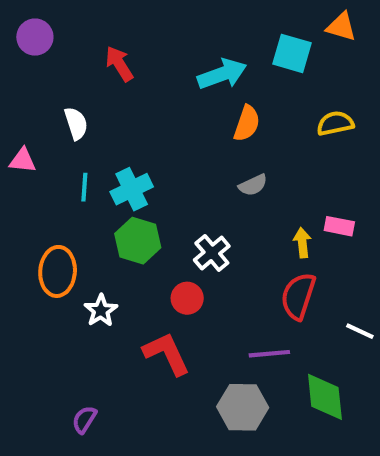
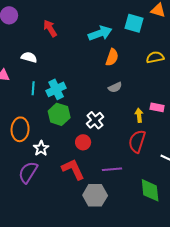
white semicircle: (76, 123) -> (29, 57), turned -56
purple line: (269, 354) -> (112, 169), moved
gray hexagon: (243, 407) -> (95, 195), moved
purple semicircle: (84, 420) -> (28, 172), moved, size x1.6

